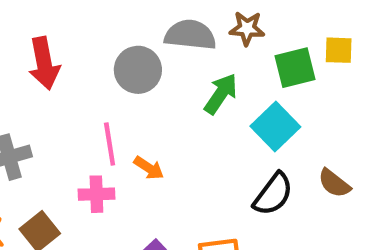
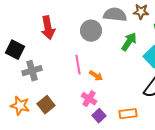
pink cross: (96, 194) -> (89, 99), moved, turned 35

